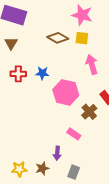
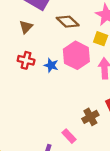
brown diamond: (58, 38) -> (68, 22), moved
pink hexagon: (66, 92) -> (76, 55), moved

